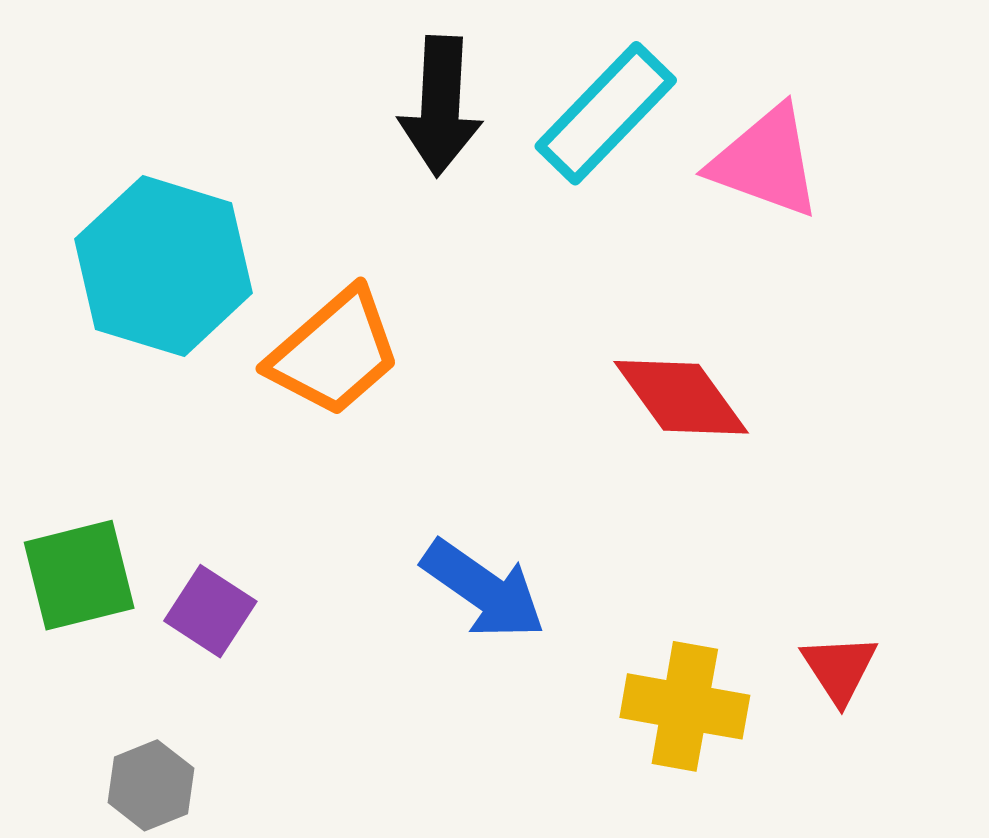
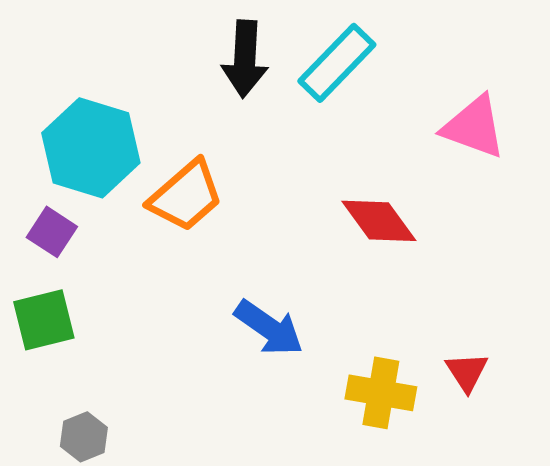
pink triangle: (766, 162) -> (474, 127), moved
purple square: (210, 611) -> (52, 232), moved

